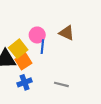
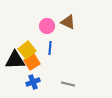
brown triangle: (67, 33) -> (68, 22), moved
pink circle: (37, 35) -> (47, 26), moved

